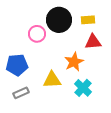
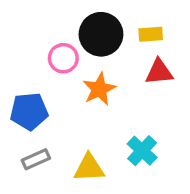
orange star: (74, 62) -> (99, 89), moved
yellow triangle: (52, 80) -> (89, 168), moved

